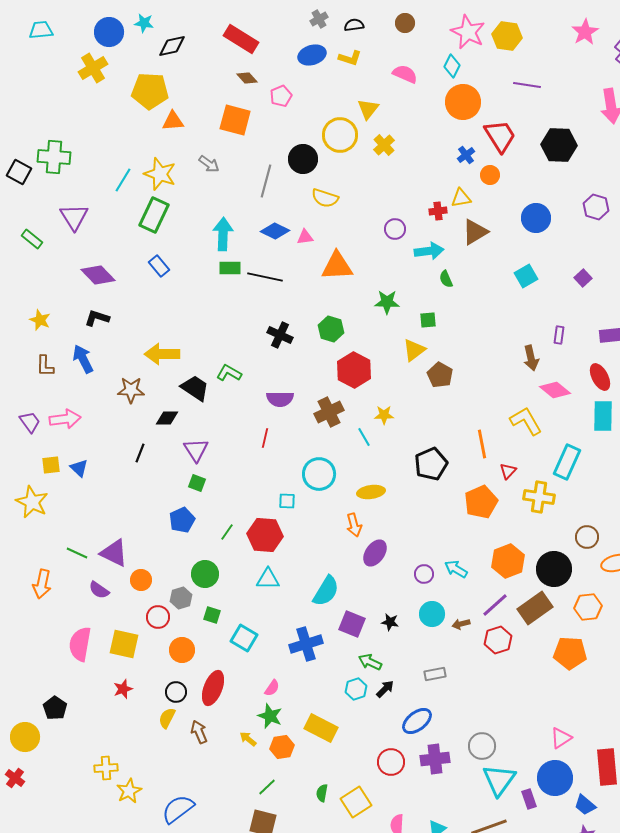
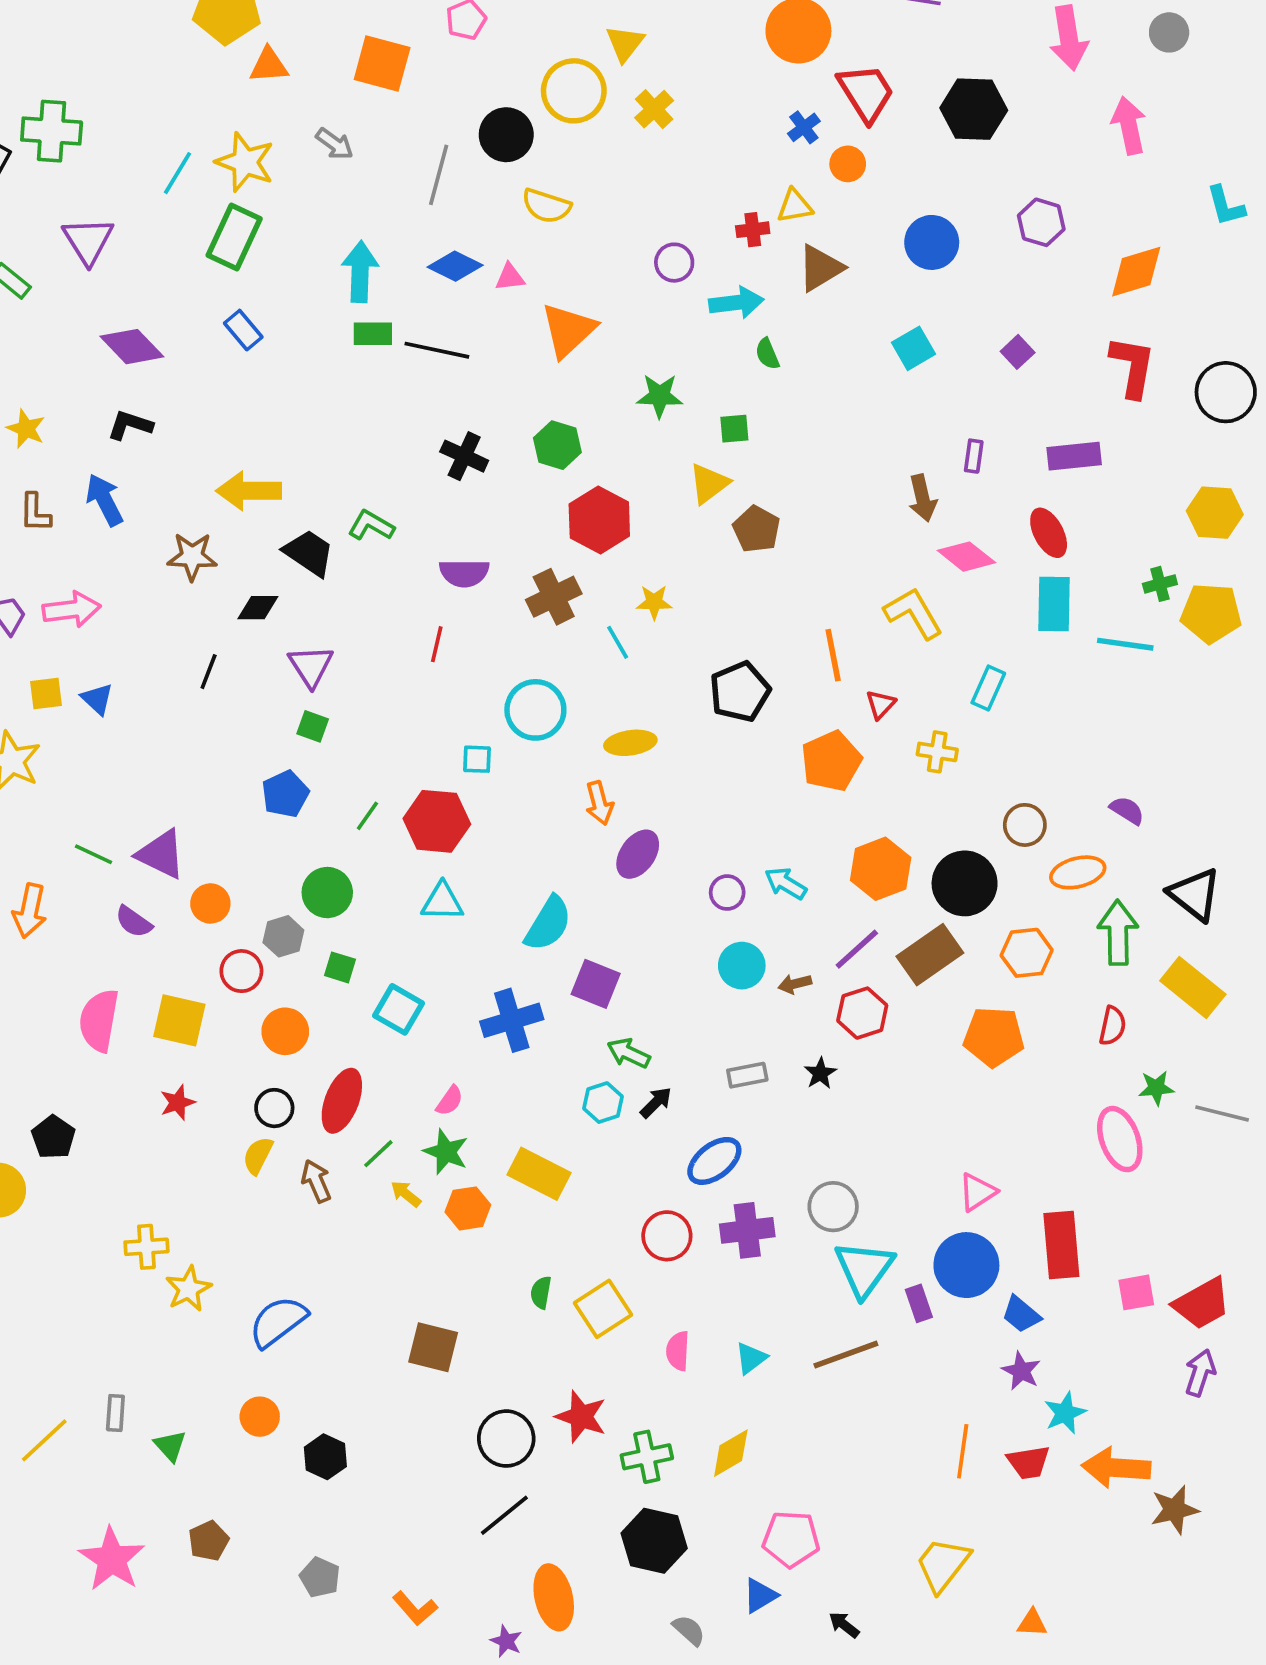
orange triangle: (337, 266) -> (568, 330), turned -40
cyan rectangle: (567, 462) -> (988, 688), size x0.7
yellow cross: (539, 497) -> (937, 752), size x0.7
black star: (390, 622) -> (820, 1073), moved, turned 30
green line: (267, 787) -> (378, 1154), moved

